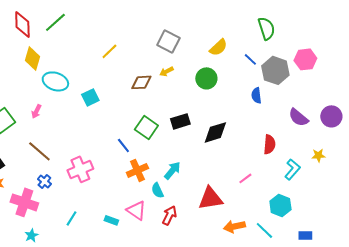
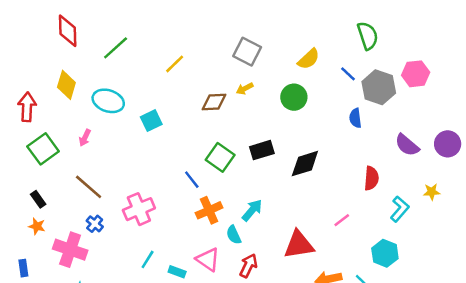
green line: (55, 22) -> (116, 48), moved
yellow diamond: (32, 58) -> (66, 85), moved
cyan line: (71, 218) -> (148, 259), moved

